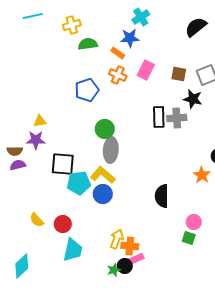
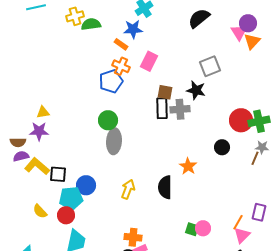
green semicircle: (88, 44) -> (91, 24), moved
brown square: (179, 74) -> (165, 92), moved
blue pentagon: (87, 90) -> (111, 81), moved
black square: (63, 164) -> (58, 174), moved, size x0.7
yellow L-shape: (103, 175) -> (37, 166), moved
orange star: (202, 175) -> (188, 166), moved
cyan pentagon: (79, 183) -> (71, 198), moved
blue circle: (103, 194) -> (86, 185), moved
pink circle: (194, 222) -> (203, 228), moved
yellow arrow: (117, 239) -> (128, 189), moved

